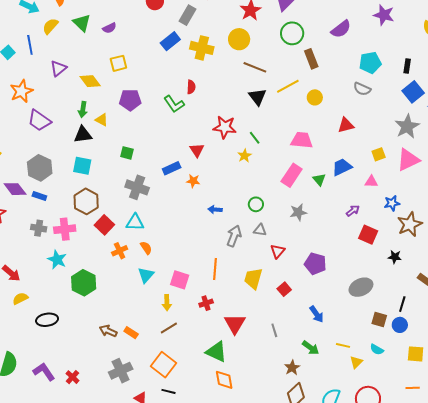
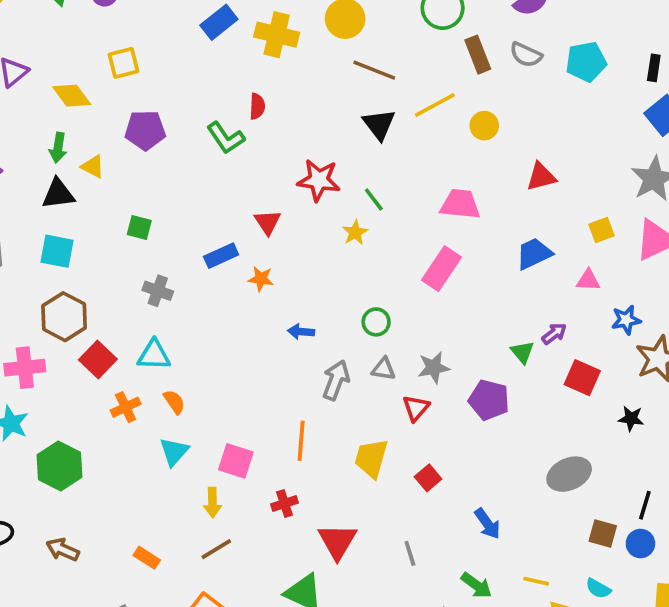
gray semicircle: (362, 89) -> (526, 55), moved
green triangle: (319, 180) -> (522, 352), moved
gray cross: (137, 187) -> (158, 291), size x0.7
gray star: (298, 212) -> (434, 368), moved
purple pentagon: (315, 264) -> (489, 400), moved
brown arrow: (108, 331) -> (63, 550), moved

